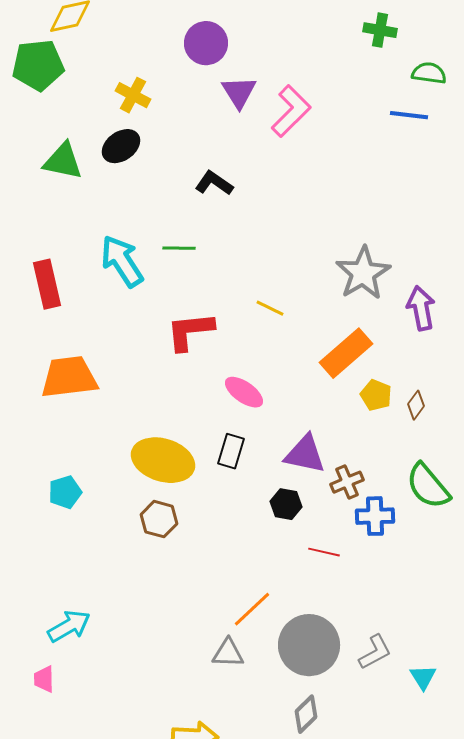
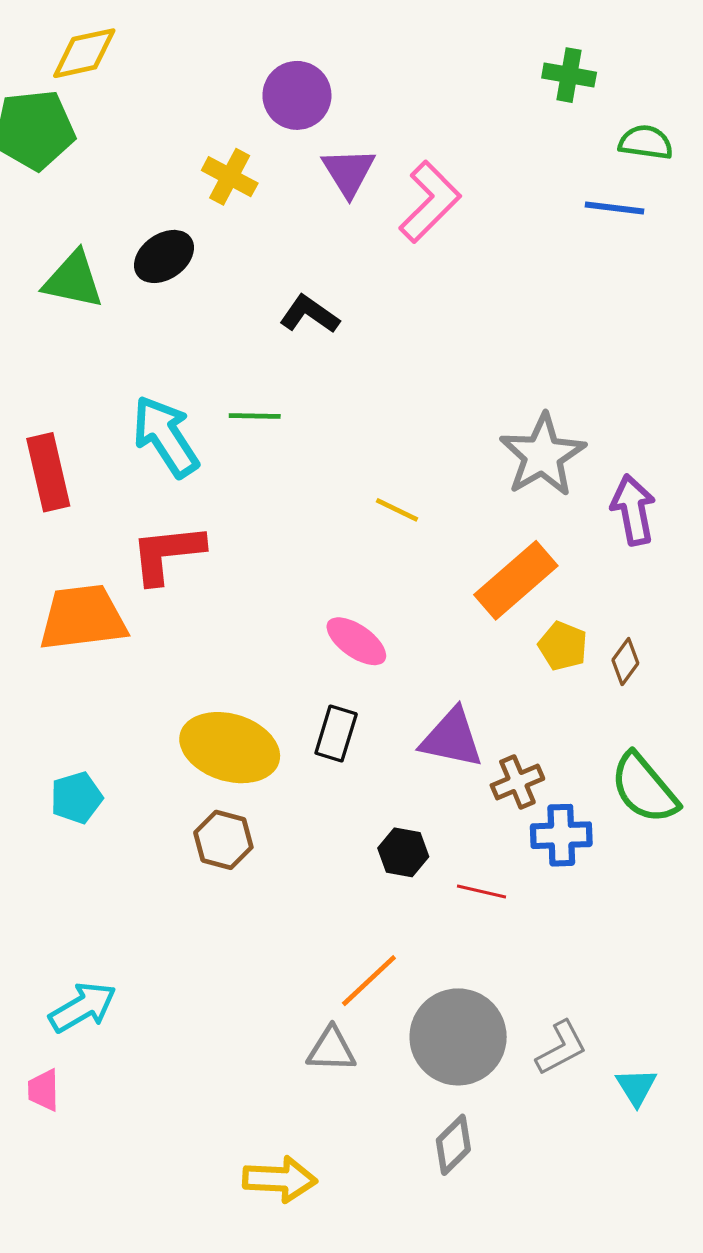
yellow cross: (133, 95) -> (230, 177), moved
red L-shape: (190, 331) -> (167, 554), moved
black hexagon: (286, 504) -> (403, 852), moved

